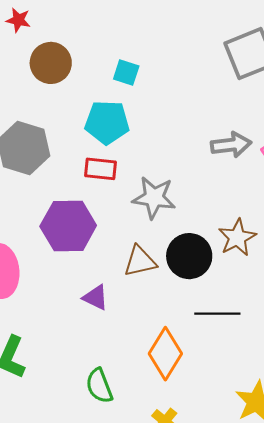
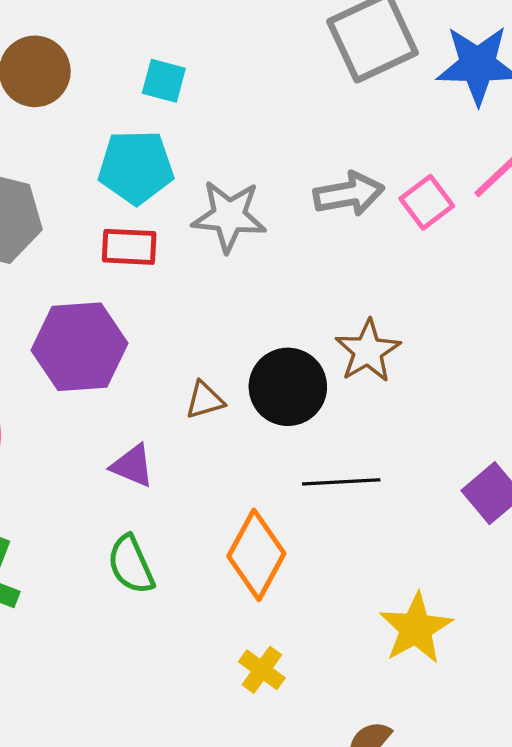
gray star: (154, 198) -> (229, 216), moved
brown triangle: (140, 261) -> (205, 400), size x0.7
green semicircle: (99, 386) -> (131, 565), moved

